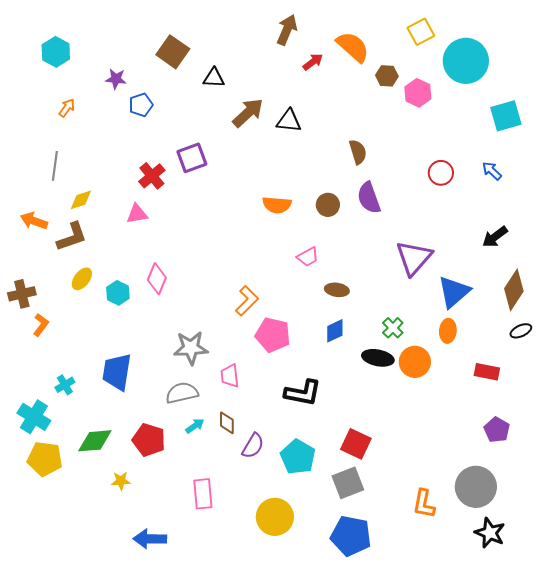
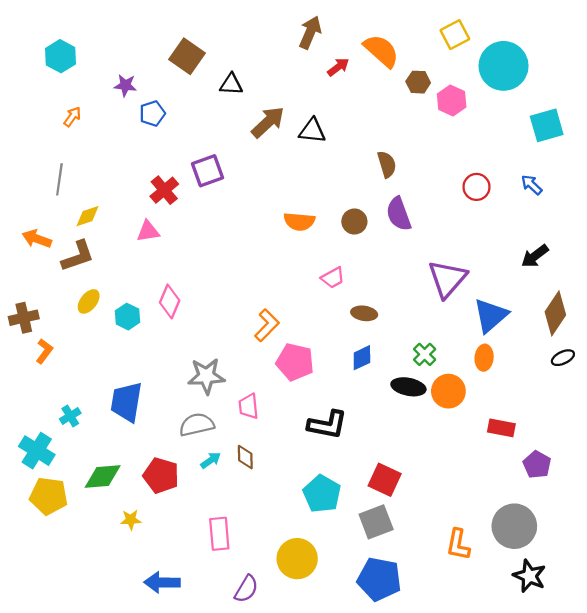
red rectangle: (487, 372) -> (501, 428), moved
purple semicircle: (253, 446) -> (246, 589), moved

